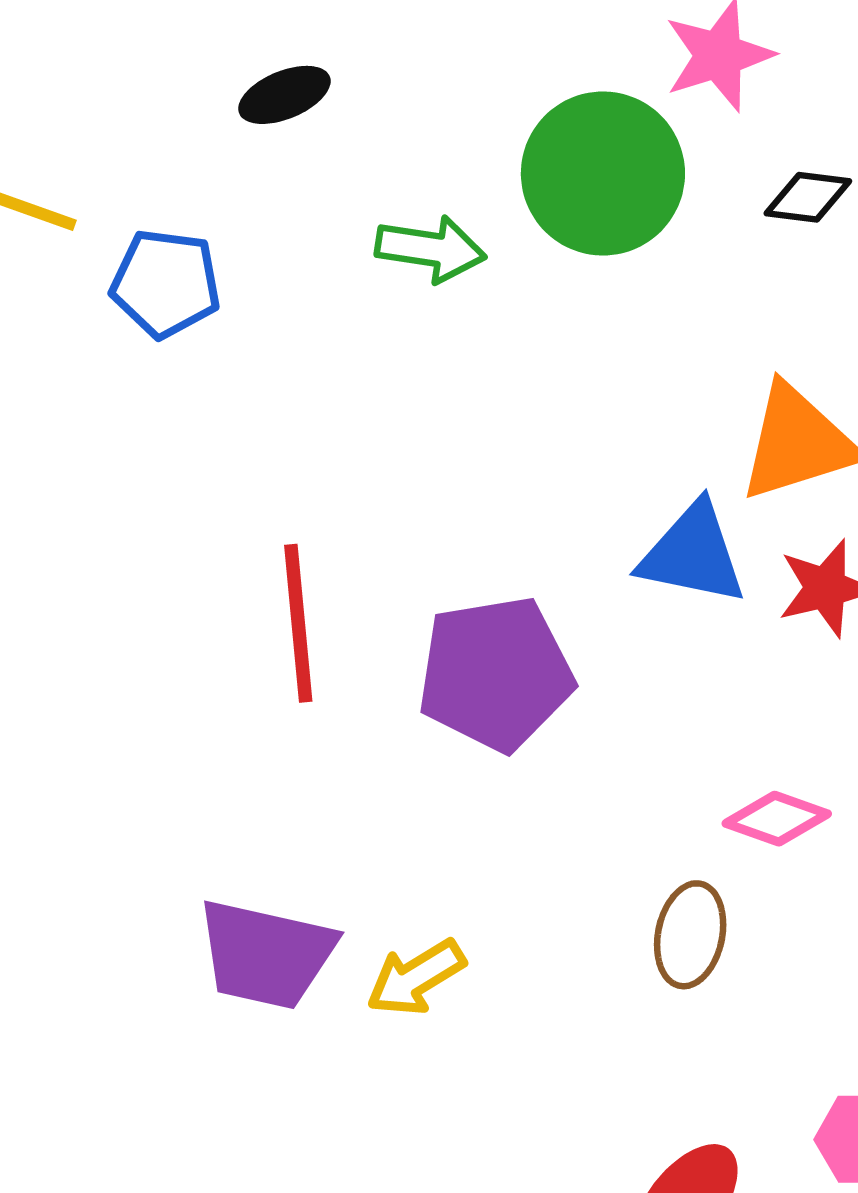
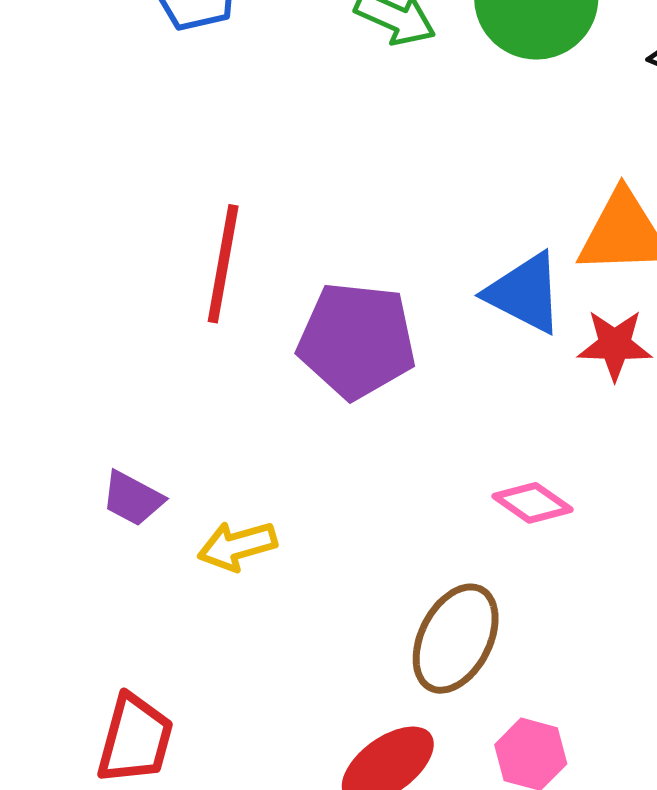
brown ellipse: (690, 935) -> (456, 639), moved, size x1.4
purple trapezoid: (266, 954) -> (133, 498), size x0.6

